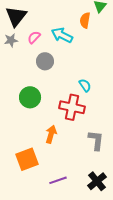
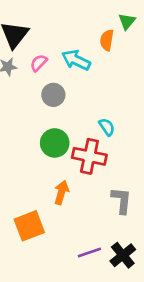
green circle: (30, 97) -> (55, 143), moved
purple line: (58, 180) -> (89, 253), moved

